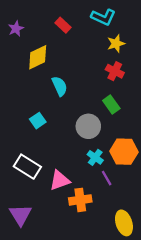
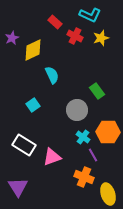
purple star: (16, 29) -> (12, 38), moved
red cross: (115, 71) -> (75, 36), moved
orange cross: (80, 200) -> (84, 177), moved, turned 30

